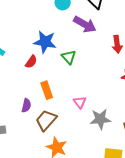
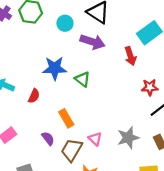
red semicircle: (31, 62) -> (34, 96), moved
pink triangle: (80, 102) -> (95, 139), moved
purple semicircle: (26, 105) -> (48, 138), turned -40

